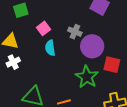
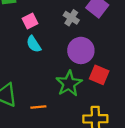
gray cross: (75, 32) -> (71, 18), moved
cyan semicircle: (50, 48) -> (34, 44), turned -35

